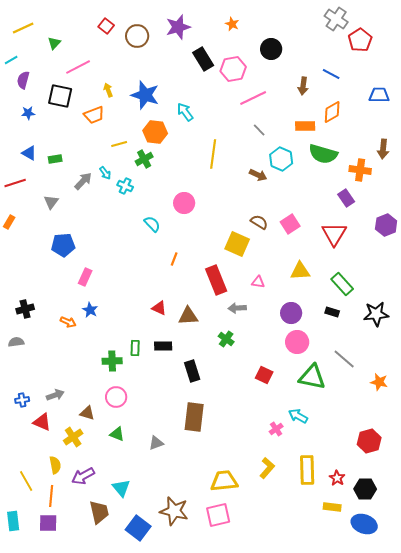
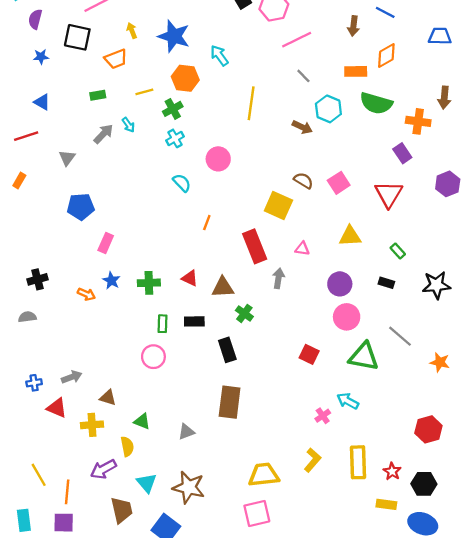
green rectangle: (55, 159) -> (98, 95), moved
cyan cross: (125, 186) -> (175, 138), moved, turned 35
green rectangle: (342, 284) -> (398, 251), size x0.6
gray arrow: (237, 308) -> (278, 278), turned 102
green cross: (226, 339) -> (244, 313), moved
green cross: (112, 361) -> (149, 283), moved
pink circle: (116, 397) -> (153, 357), moved
yellow cross: (73, 437) -> (92, 425), turned 30
yellow semicircle: (55, 465) -> (127, 446), moved
brown star: (174, 511) -> (189, 487), moved

